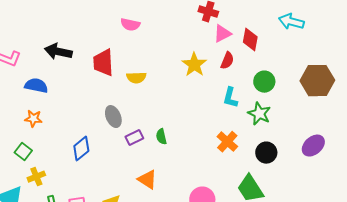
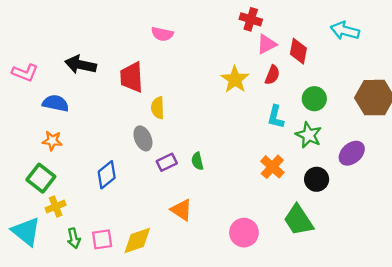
yellow semicircle: (136, 78) -> (158, 108), moved, turned 90
purple ellipse: (313, 146) -> (352, 153), moved
green square: (23, 152) -> (41, 178), size x1.4

